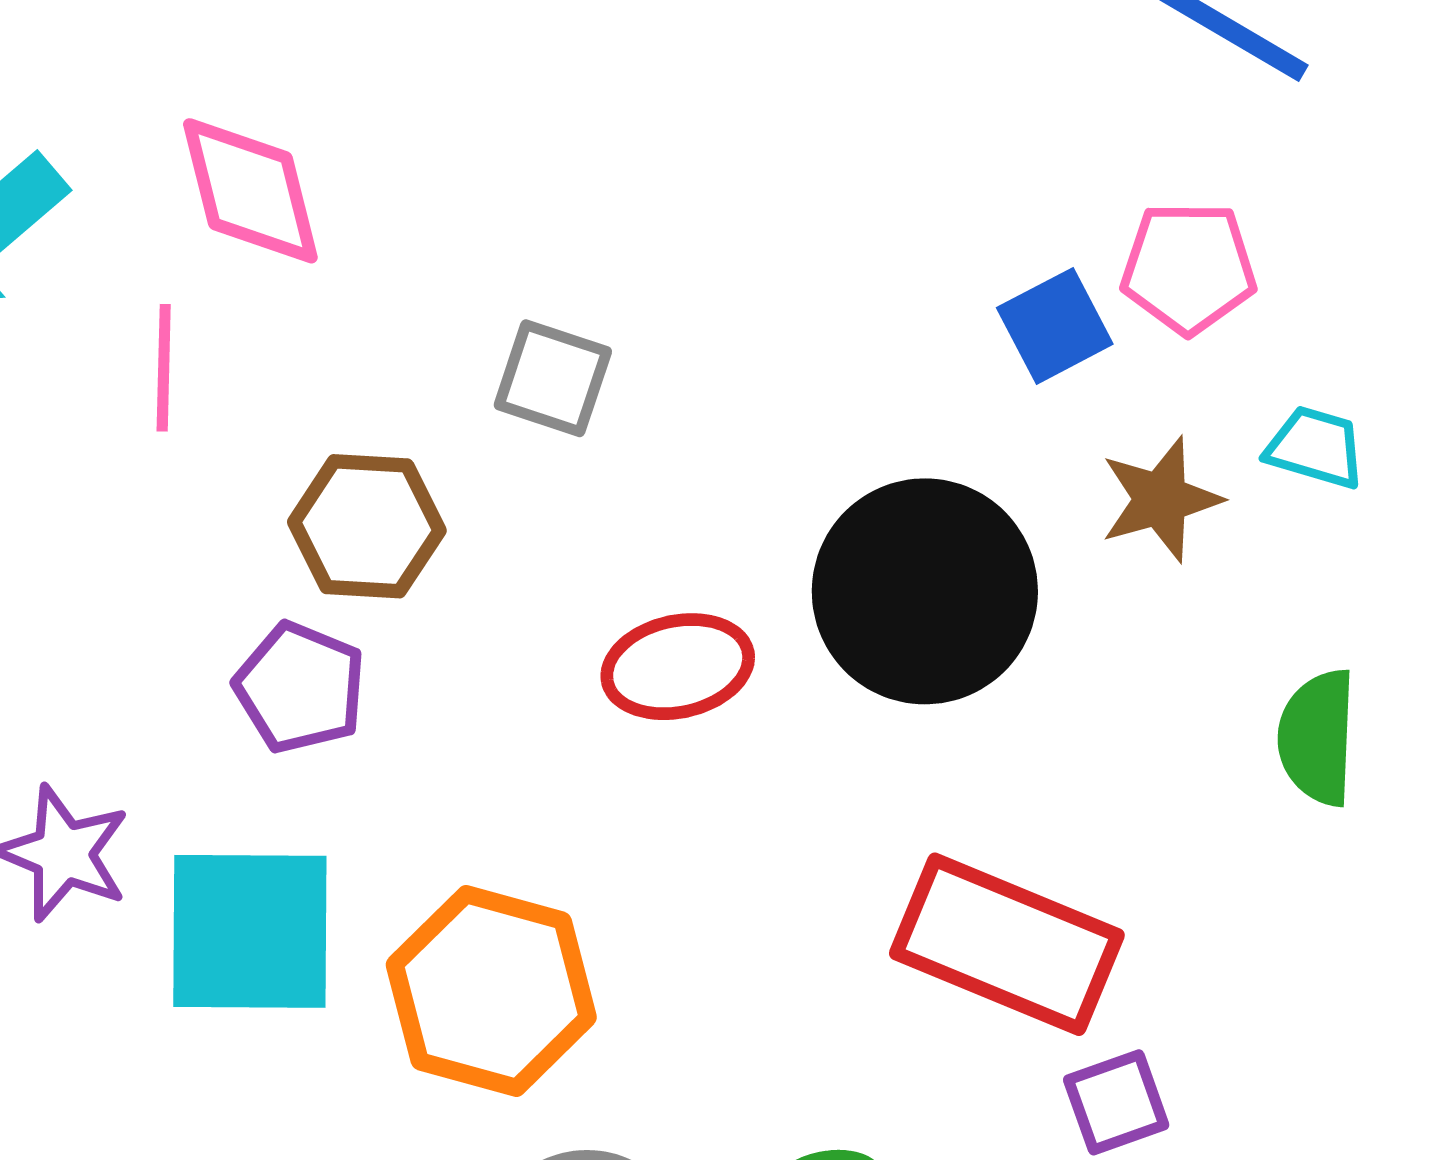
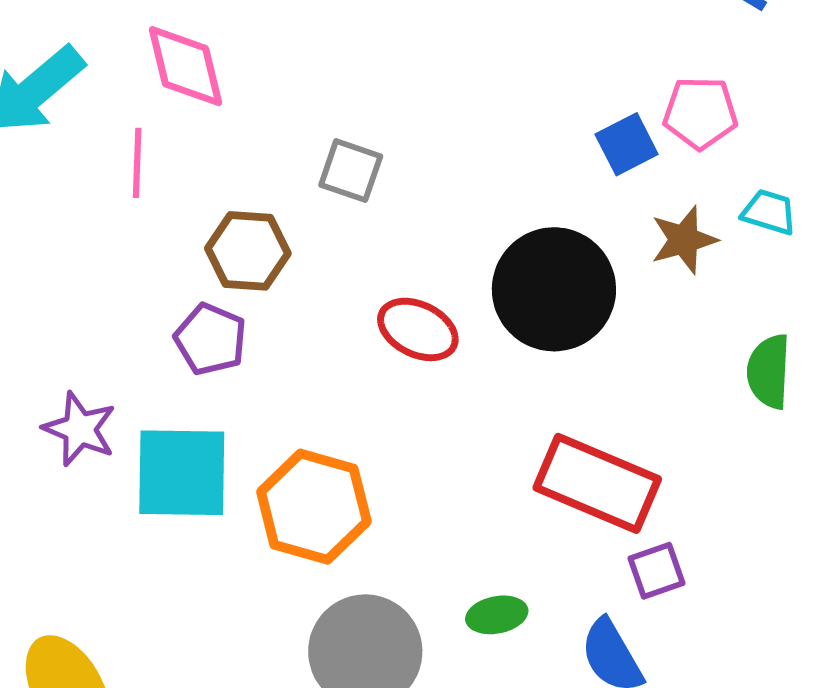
red ellipse: (678, 667) -> (418, 329), turned 38

